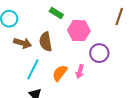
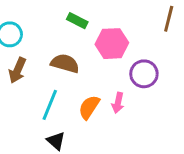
brown semicircle: (46, 42) -> (65, 63), turned 120
brown arrow: (23, 43) -> (17, 70), moved, turned 102

